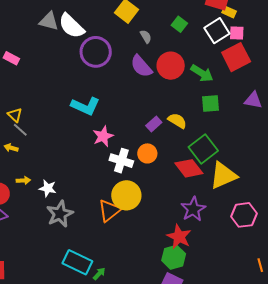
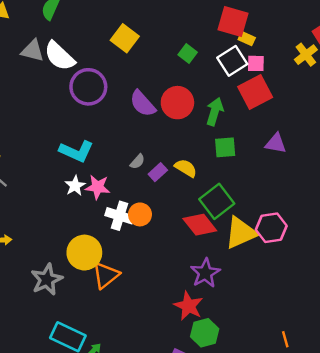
gray semicircle: (146, 37) -> (137, 162), moved, turned 72
green arrow: (202, 73) -> (215, 112), turned -105
pink star: (103, 136) -> (98, 187), turned 30
orange circle: (147, 153) -> (140, 214), moved
white star: (48, 188) -> (75, 186), moved, turned 30
yellow circle: (126, 195) -> (84, 253), moved
pink hexagon: (244, 215) -> (271, 228), moved
green hexagon: (174, 257) -> (205, 333), moved

